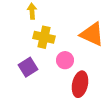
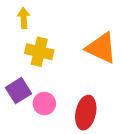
pink circle: (65, 60) -> (44, 103), moved

